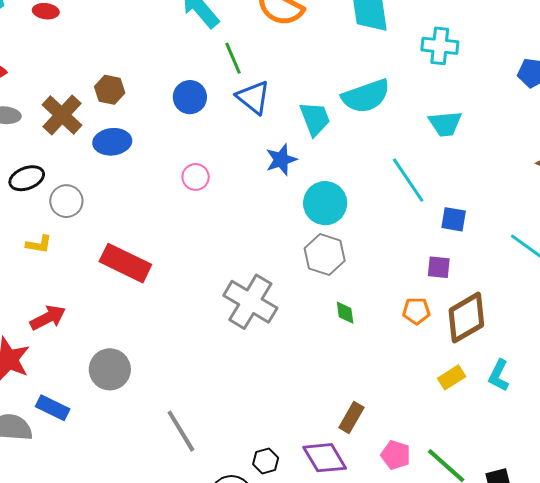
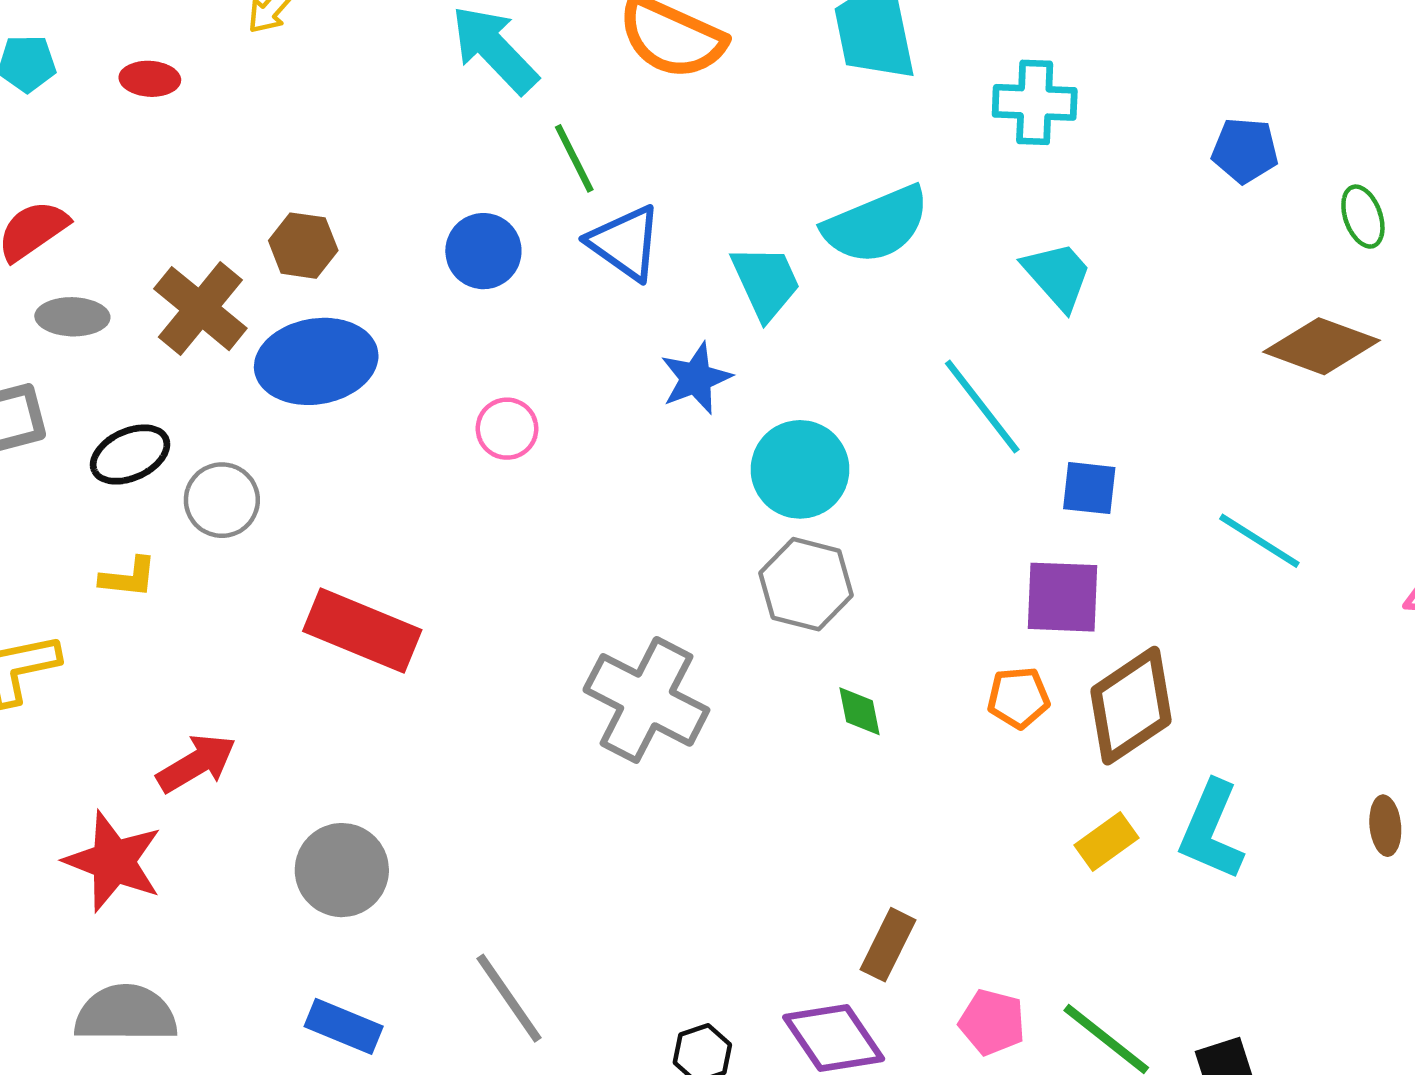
cyan trapezoid: (445, 124) -> (1057, 276), turned -123
blue ellipse: (112, 142) -> (316, 361), size x1.4
yellow L-shape: (39, 244) -> (128, 577), moved
purple square: (439, 267) -> (1062, 597), size x1.5
cyan L-shape: (499, 375) -> (1211, 830), size x1.4
blue rectangle: (53, 408) -> (344, 1026), moved

